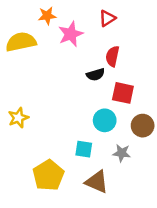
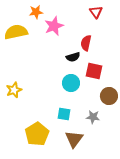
red triangle: (107, 18) -> (96, 12), moved, turned -32
cyan circle: (105, 120) -> (71, 83), moved
brown triangle: (97, 182) -> (74, 139), turned 42

